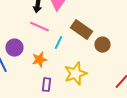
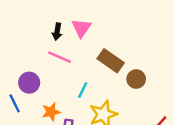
cyan line: (58, 43) -> (83, 90), moved
orange star: (39, 60) -> (51, 112), moved

